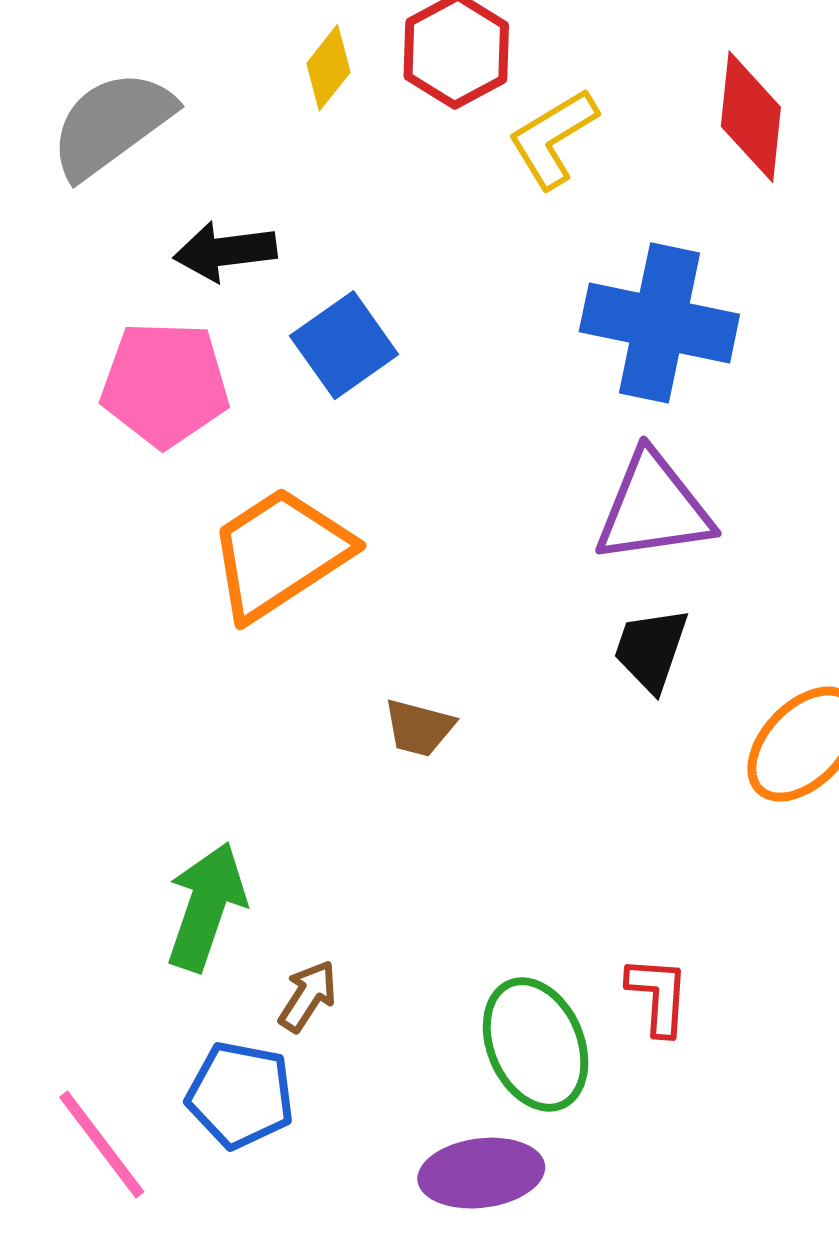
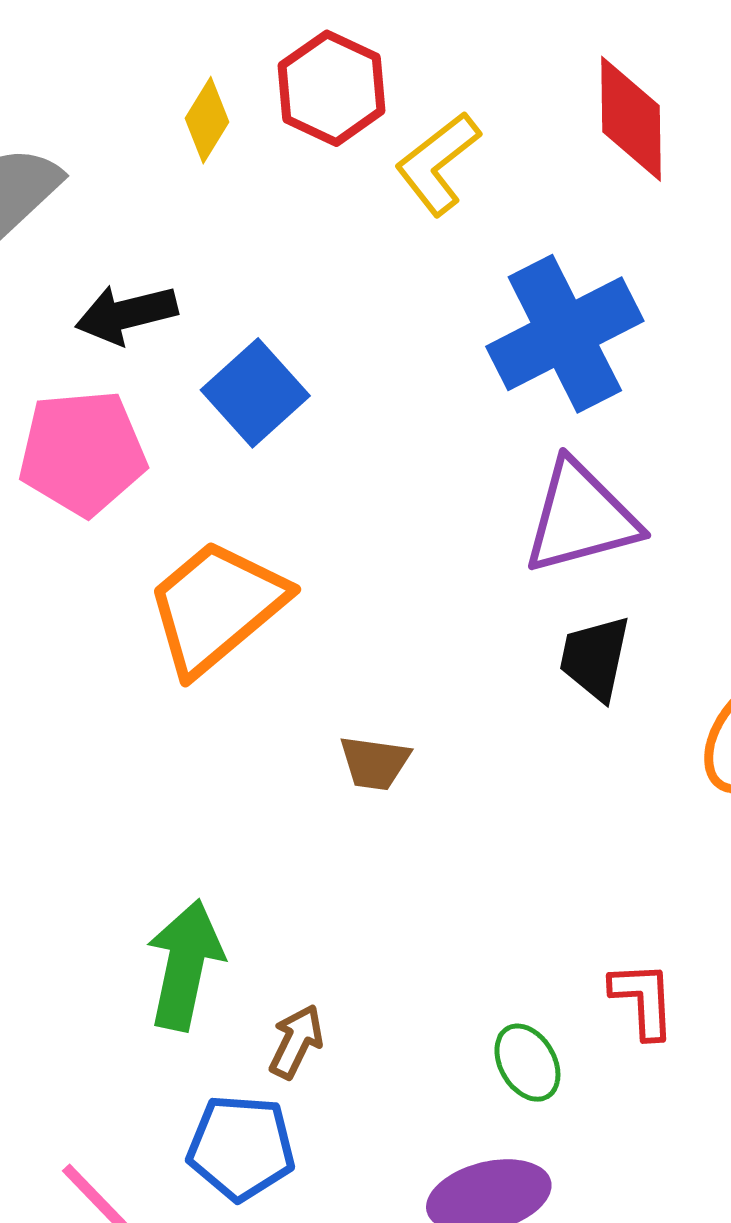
blue cross: (659, 323) -> (565, 334), turned -32
green ellipse: (536, 1044) -> (527, 1063), size x0.6

